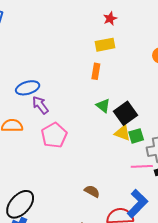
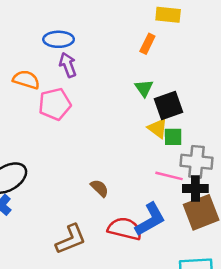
pink pentagon: (54, 135) -> (55, 104), moved

